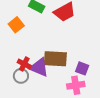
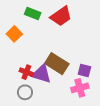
brown rectangle: (55, 59) -> (57, 64), turned 35
gray circle: (21, 76) -> (25, 92), moved

